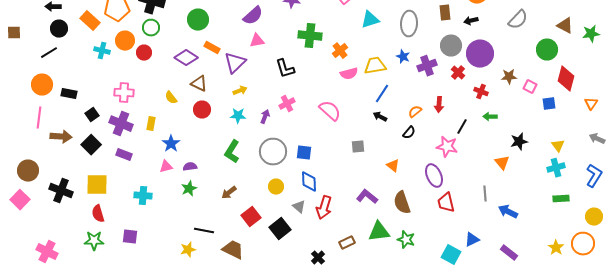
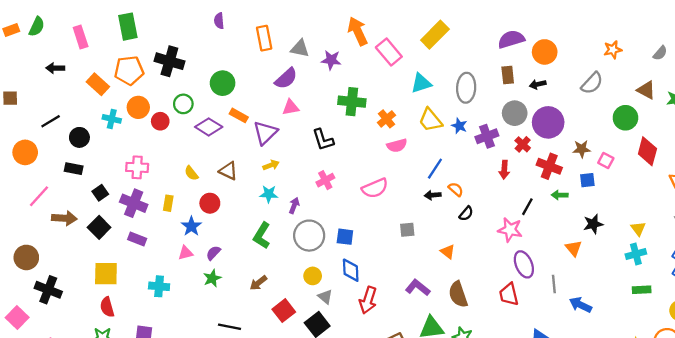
green circle: (151, 28) -> (183, 104), moved
black circle: (59, 29) -> (79, 137), moved
yellow trapezoid: (375, 66) -> (430, 120), moved, turned -120
brown triangle: (199, 84) -> (228, 171), moved
orange circle: (42, 85) -> (25, 152), moved
red cross: (481, 92) -> (549, 166), size x1.5
blue square: (549, 104) -> (587, 180), moved
red arrow: (439, 105) -> (504, 170), moved
red circle: (202, 110) -> (210, 203), moved
pink semicircle: (330, 111) -> (375, 188), turned 115
orange semicircle: (415, 112) -> (456, 189), moved, turned 80
purple arrow: (265, 117) -> (294, 206), moved
black arrow: (380, 117) -> (433, 195), turned -32
pink line: (39, 118) -> (39, 196), turned 35
purple semicircle: (190, 167) -> (213, 253), turned -40
purple ellipse: (434, 176) -> (524, 264), moved
black cross: (61, 191) -> (48, 290), moved
pink square: (20, 200) -> (17, 317), moved
gray triangle: (299, 207) -> (325, 297), moved

